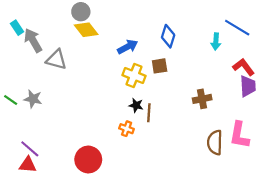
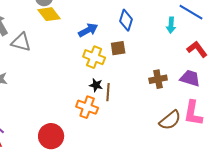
purple trapezoid: (248, 86) -> (190, 78), moved, turned -70
orange cross: (127, 129) -> (87, 107), size x1.5
brown semicircle: (215, 143) -> (170, 120), turned -130

